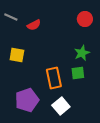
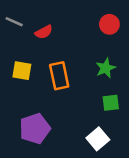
green square: (78, 73) -> (111, 103), moved
orange rectangle: (54, 78) -> (59, 76), moved
white square: (61, 106) -> (98, 139), moved

